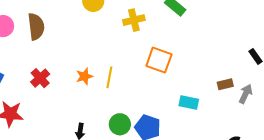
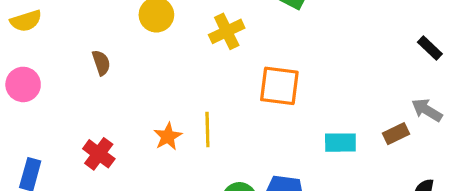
brown semicircle: (36, 27) -> (101, 63), moved, size x0.6
brown rectangle: (225, 84) -> (396, 134), moved
gray arrow: (246, 94) -> (427, 110), turned -72

